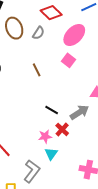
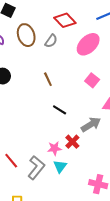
pink square: (68, 60) -> (92, 80), moved
black line: (52, 110) -> (60, 110), moved
gray L-shape: (32, 171) -> (36, 168), moved

